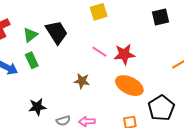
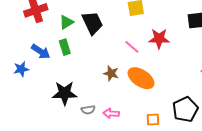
red star: (124, 54) -> (159, 39), moved
orange ellipse: (129, 86) -> (141, 78), moved
black star: (37, 107) -> (65, 93), size x1.4

